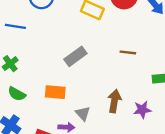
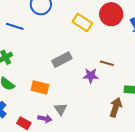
brown arrow: (114, 101) -> (116, 107), moved
purple star: (142, 110) -> (91, 76), moved

